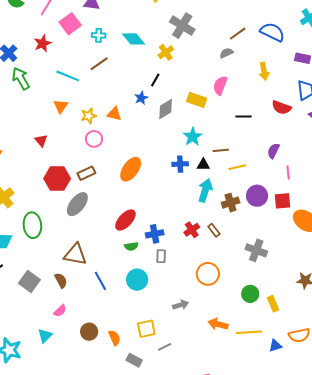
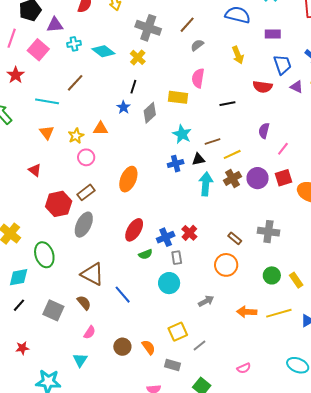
brown line: (238, 34) -> (187, 25), moved
cyan cross: (99, 35) -> (74, 44), moved
pink line: (288, 172) -> (283, 149), turned 56
brown cross: (231, 203) -> (232, 178), moved
red cross: (192, 230) -> (189, 233), moved
brown rectangle: (214, 230) -> (235, 238), moved
brown triangle: (75, 254) -> (92, 274), turned 30
cyan circle: (137, 280) -> (169, 283), moved

